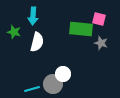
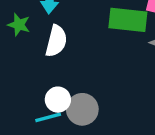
white circle: (63, 74) -> (58, 100), moved

